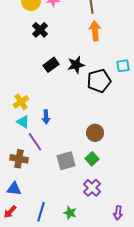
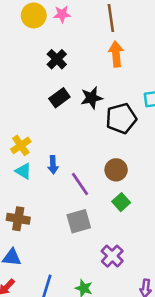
black cross: (40, 30) -> (57, 59), moved
brown circle: (95, 133) -> (116, 170), moved
purple line: (35, 142) -> (80, 184), moved
green square: (92, 159) -> (121, 202), moved

